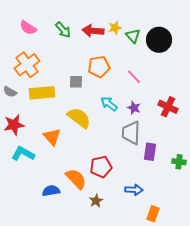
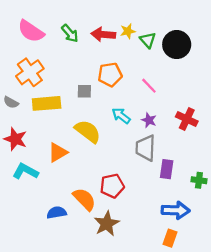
pink semicircle: (28, 28) -> (31, 31), size x1.4
red star: (14, 125) -> (15, 139), turned 30
orange triangle: (52, 137) -> (58, 152), turned 42
blue arrow: (134, 190) -> (176, 210), moved, size x1.4
brown star: (96, 201) -> (107, 224), size x1.6

